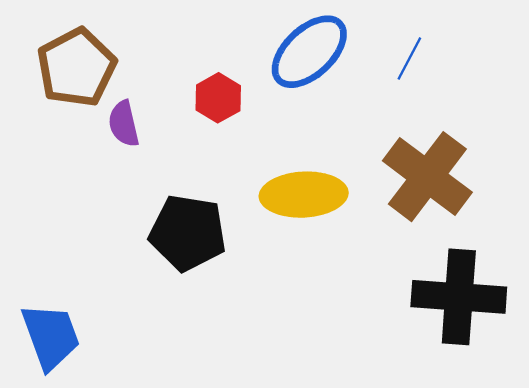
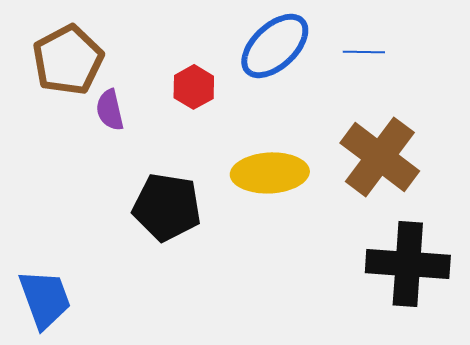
blue line: (409, 58) -> (364, 52), turned 63

